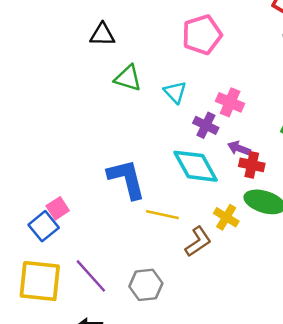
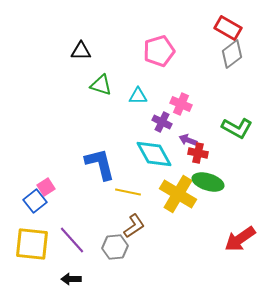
cyan triangle: (175, 92) -> (138, 96), turned -48
yellow cross: (226, 217) -> (178, 194), size x1.8
brown L-shape: (198, 241) -> (134, 226), moved

